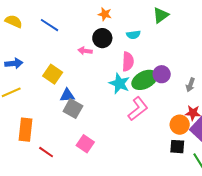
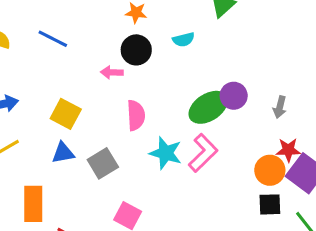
pink semicircle: (128, 62) -> (136, 115), moved
cyan star: (119, 83) -> (166, 153), moved
blue triangle: (67, 95) -> (63, 153), moved
gray square: (73, 109) -> (103, 163), turned 36

